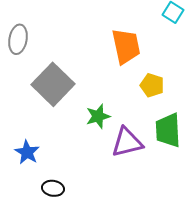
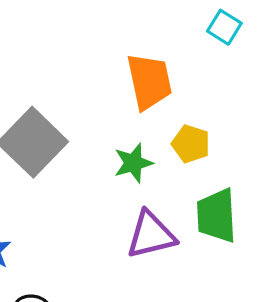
green star: (98, 116) -> (133, 163), moved

